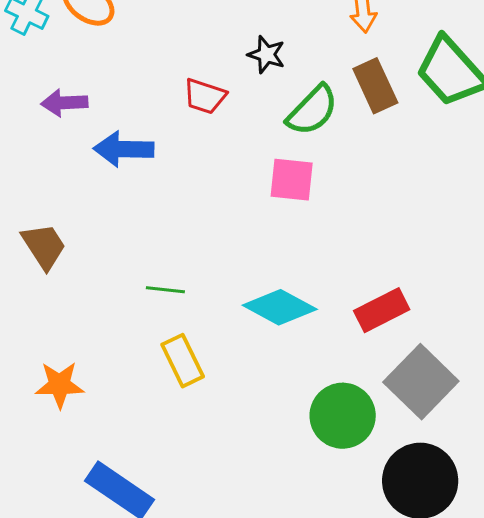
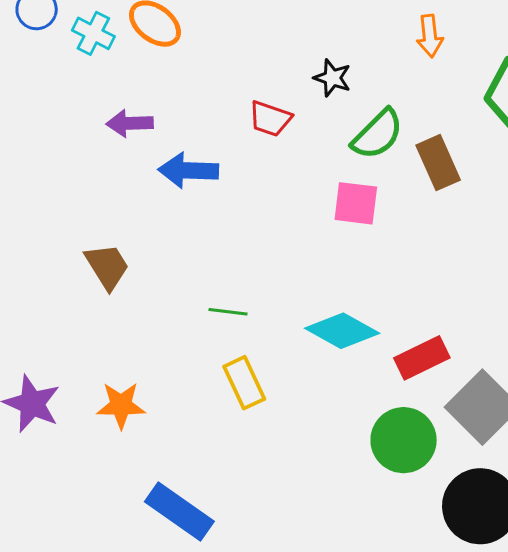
brown rectangle: (375, 86) -> (438, 163), moved
red rectangle: (382, 310) -> (422, 358), moved

